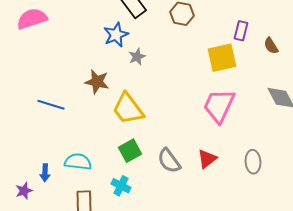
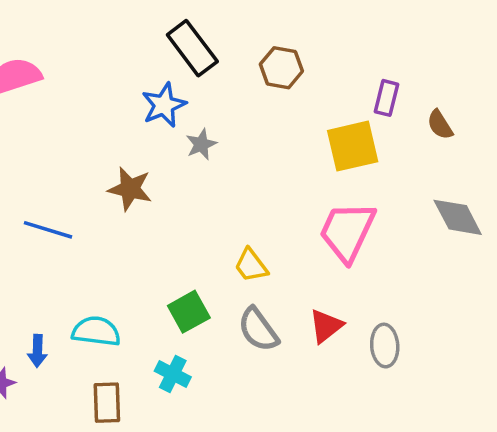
yellow trapezoid: (128, 109) -> (251, 265), moved, size x0.6
gray ellipse: (253, 162) -> (385, 346), moved

